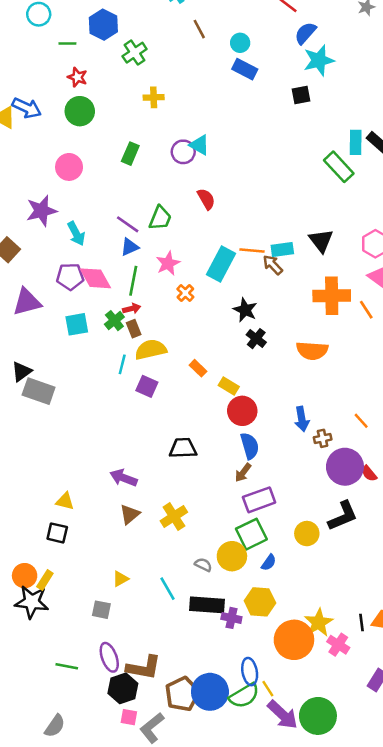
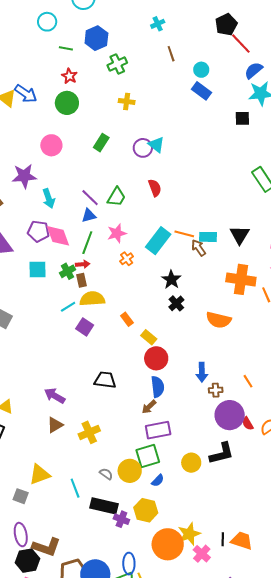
cyan line: (122, 364) -> (68, 307), turned 35
yellow triangle: (120, 579) -> (40, 474), size x1.6

